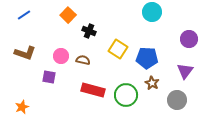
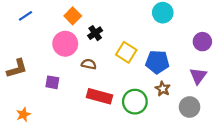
black cross: (89, 31) -> (95, 33), turned 32
brown L-shape: (25, 53) -> (17, 68), moved, turned -35
pink circle: (61, 56) -> (65, 44), moved, size x1.5

